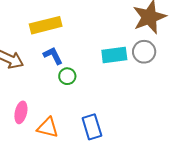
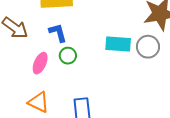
pink ellipse: (21, 112) -> (40, 63), moved

